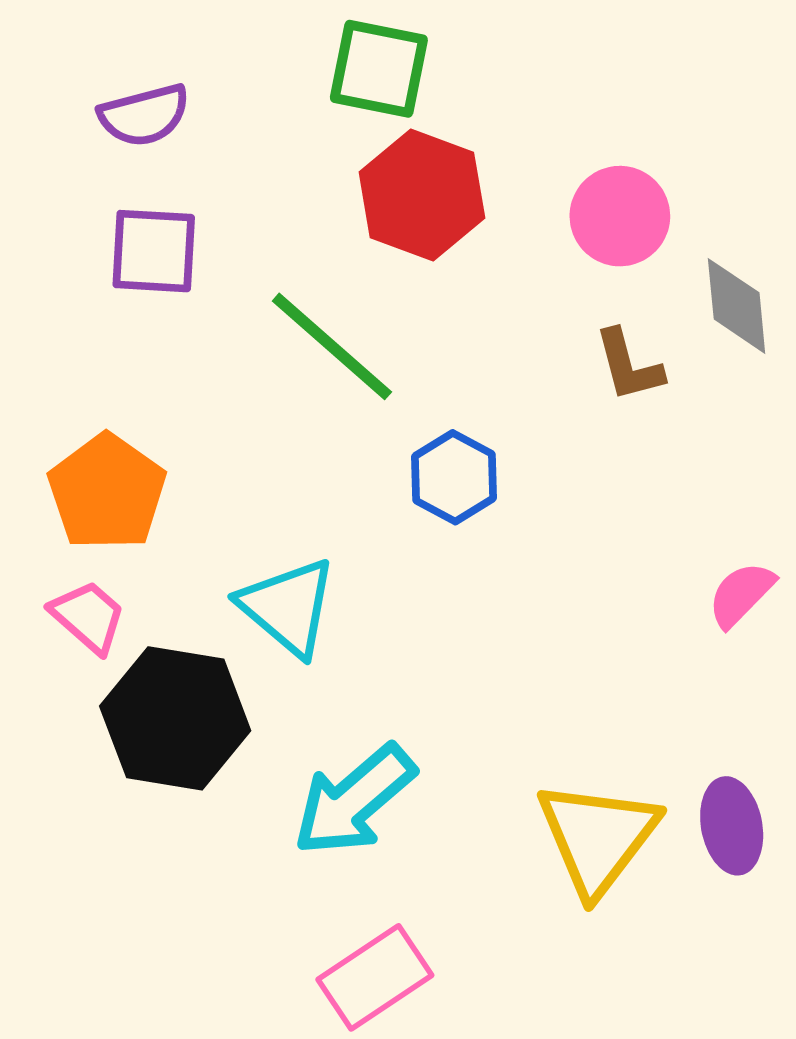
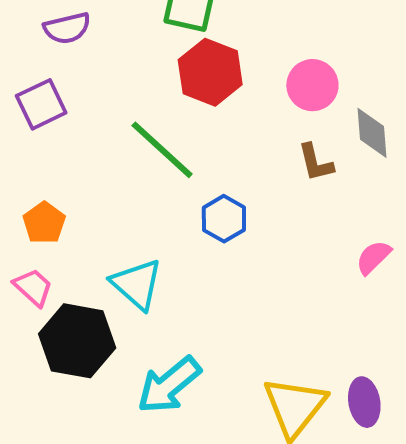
purple square: (154, 251) -> (41, 104), moved, turned -30
orange pentagon: (107, 492) -> (44, 223), size x0.7
pink semicircle: (741, 594) -> (373, 257), moved

